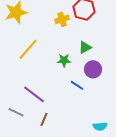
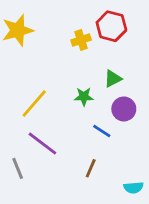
yellow line: (28, 49) -> (34, 103), moved
gray line: (16, 112) -> (18, 168), turned 42
brown line: (44, 119) -> (91, 168), moved

